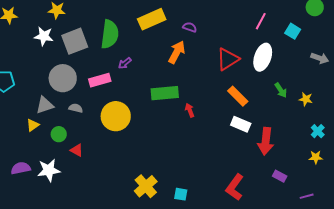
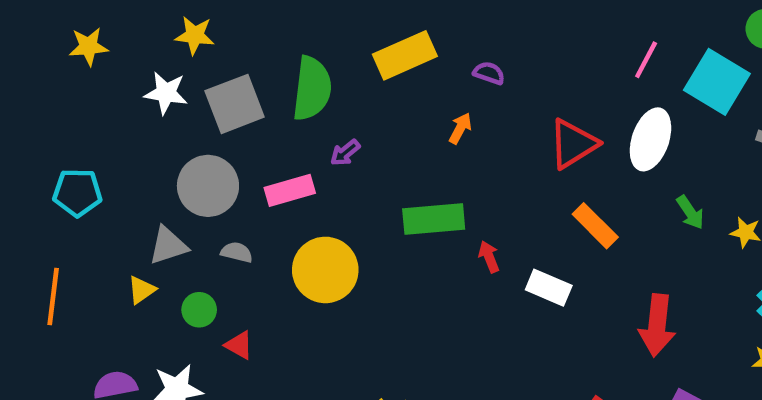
cyan square: (293, 31) -> (717, 82), size x1.8
orange arrow: (177, 52) -> (460, 128), size x0.6
white rectangle: (241, 124) -> (549, 288), moved

